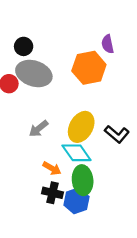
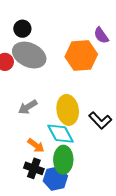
purple semicircle: (108, 44) -> (101, 35), turned -30
yellow ellipse: (81, 127) -> (68, 110), turned -44

